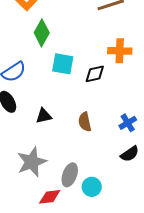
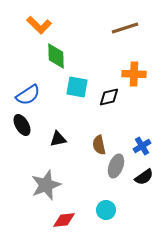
green diamond: (42, 33) -> (56, 56), turned -32
gray ellipse: (70, 175) -> (116, 166), moved

